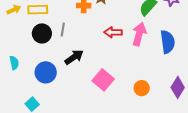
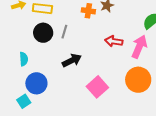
cyan semicircle: (14, 63) -> (24, 59), moved
blue circle: (46, 72) -> (36, 83), moved
orange circle: (142, 88) -> (138, 80), moved, size x1.6

